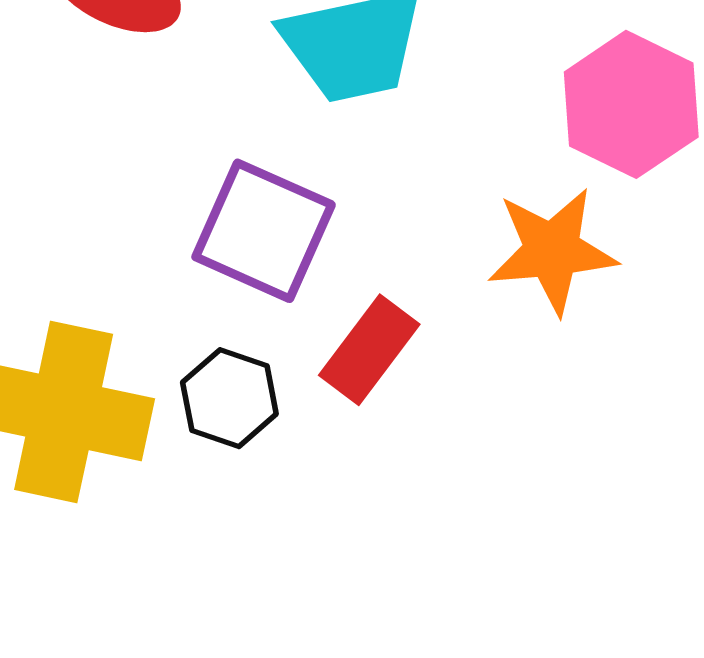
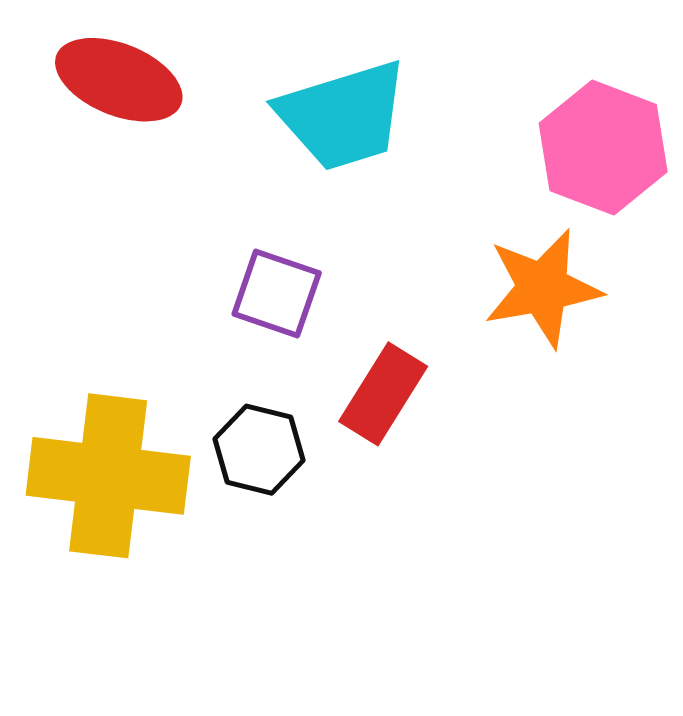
purple square: (264, 231) -> (277, 293), size x0.7

